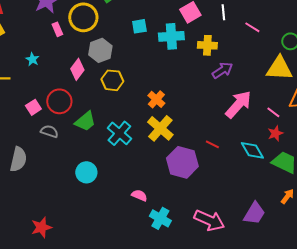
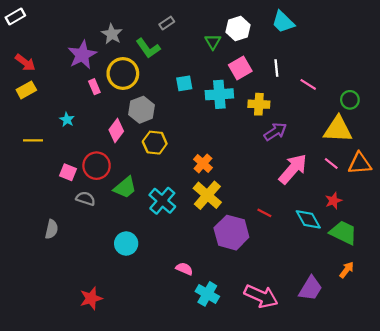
pink square: (33, 107) -> (68, 172), turned -35
pink line: (273, 112) -> (331, 163), moved
gray semicircle: (18, 159) -> (52, 229), size x0.7
red star: (41, 227) -> (91, 298), moved

